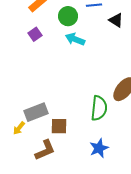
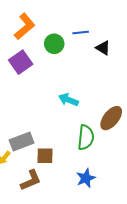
purple square: (35, 34) -> (21, 62), size x1.6
cyan arrow: (75, 39) -> (68, 100), moved

